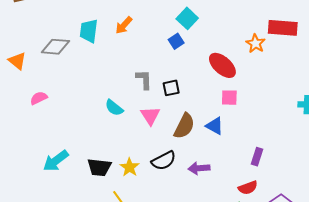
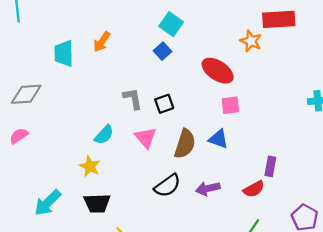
gray diamond: (55, 47) -> (26, 94), moved
cyan semicircle: (114, 108) -> (104, 135), turned -78
yellow star: (130, 167) -> (90, 166), moved
red semicircle: (248, 188) -> (254, 189), moved

